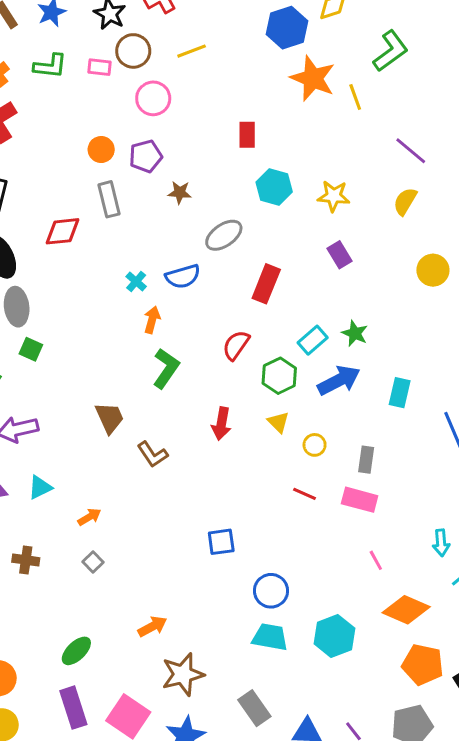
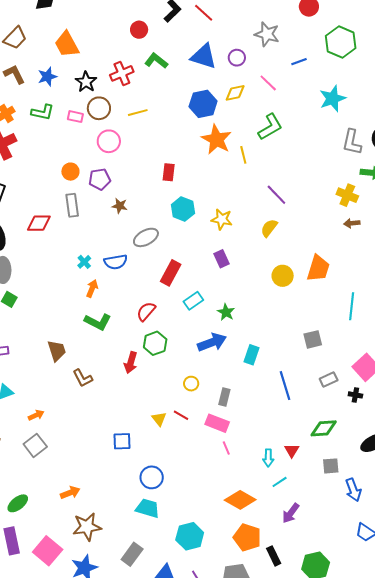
cyan rectangle: (313, 340) -> (193, 301), moved
green L-shape: (166, 368) -> (98, 322), turned 76
green hexagon: (279, 376) -> (155, 343), moved
yellow triangle: (278, 422) -> (159, 419), moved
pink line: (376, 560) -> (226, 448), moved
gray square: (93, 562) -> (35, 445), size x1.6
cyan hexagon: (334, 636) -> (190, 536), moved
gray rectangle: (254, 708) -> (132, 554), turned 65

